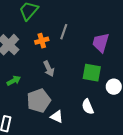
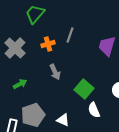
green square: (92, 73) -> (84, 89), moved, turned 30
gray pentagon: (39, 101) -> (33, 115), moved

